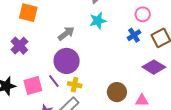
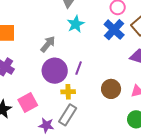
blue cross: (134, 35) -> (114, 30), size x1.5
purple line: (54, 81) -> (79, 68), moved, turned 72

